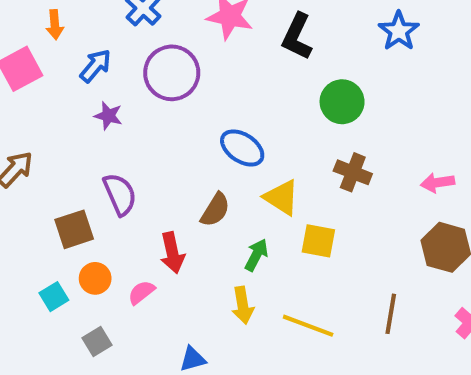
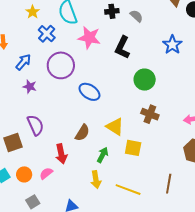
blue ellipse: (242, 148) -> (89, 92), moved
orange circle: (95, 278) -> (24, 174), moved
gray square: (97, 342) -> (33, 202), moved

